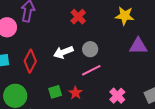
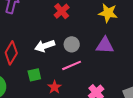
purple triangle: (138, 46) -> (105, 45), moved
green square: (55, 92) -> (34, 75), moved

